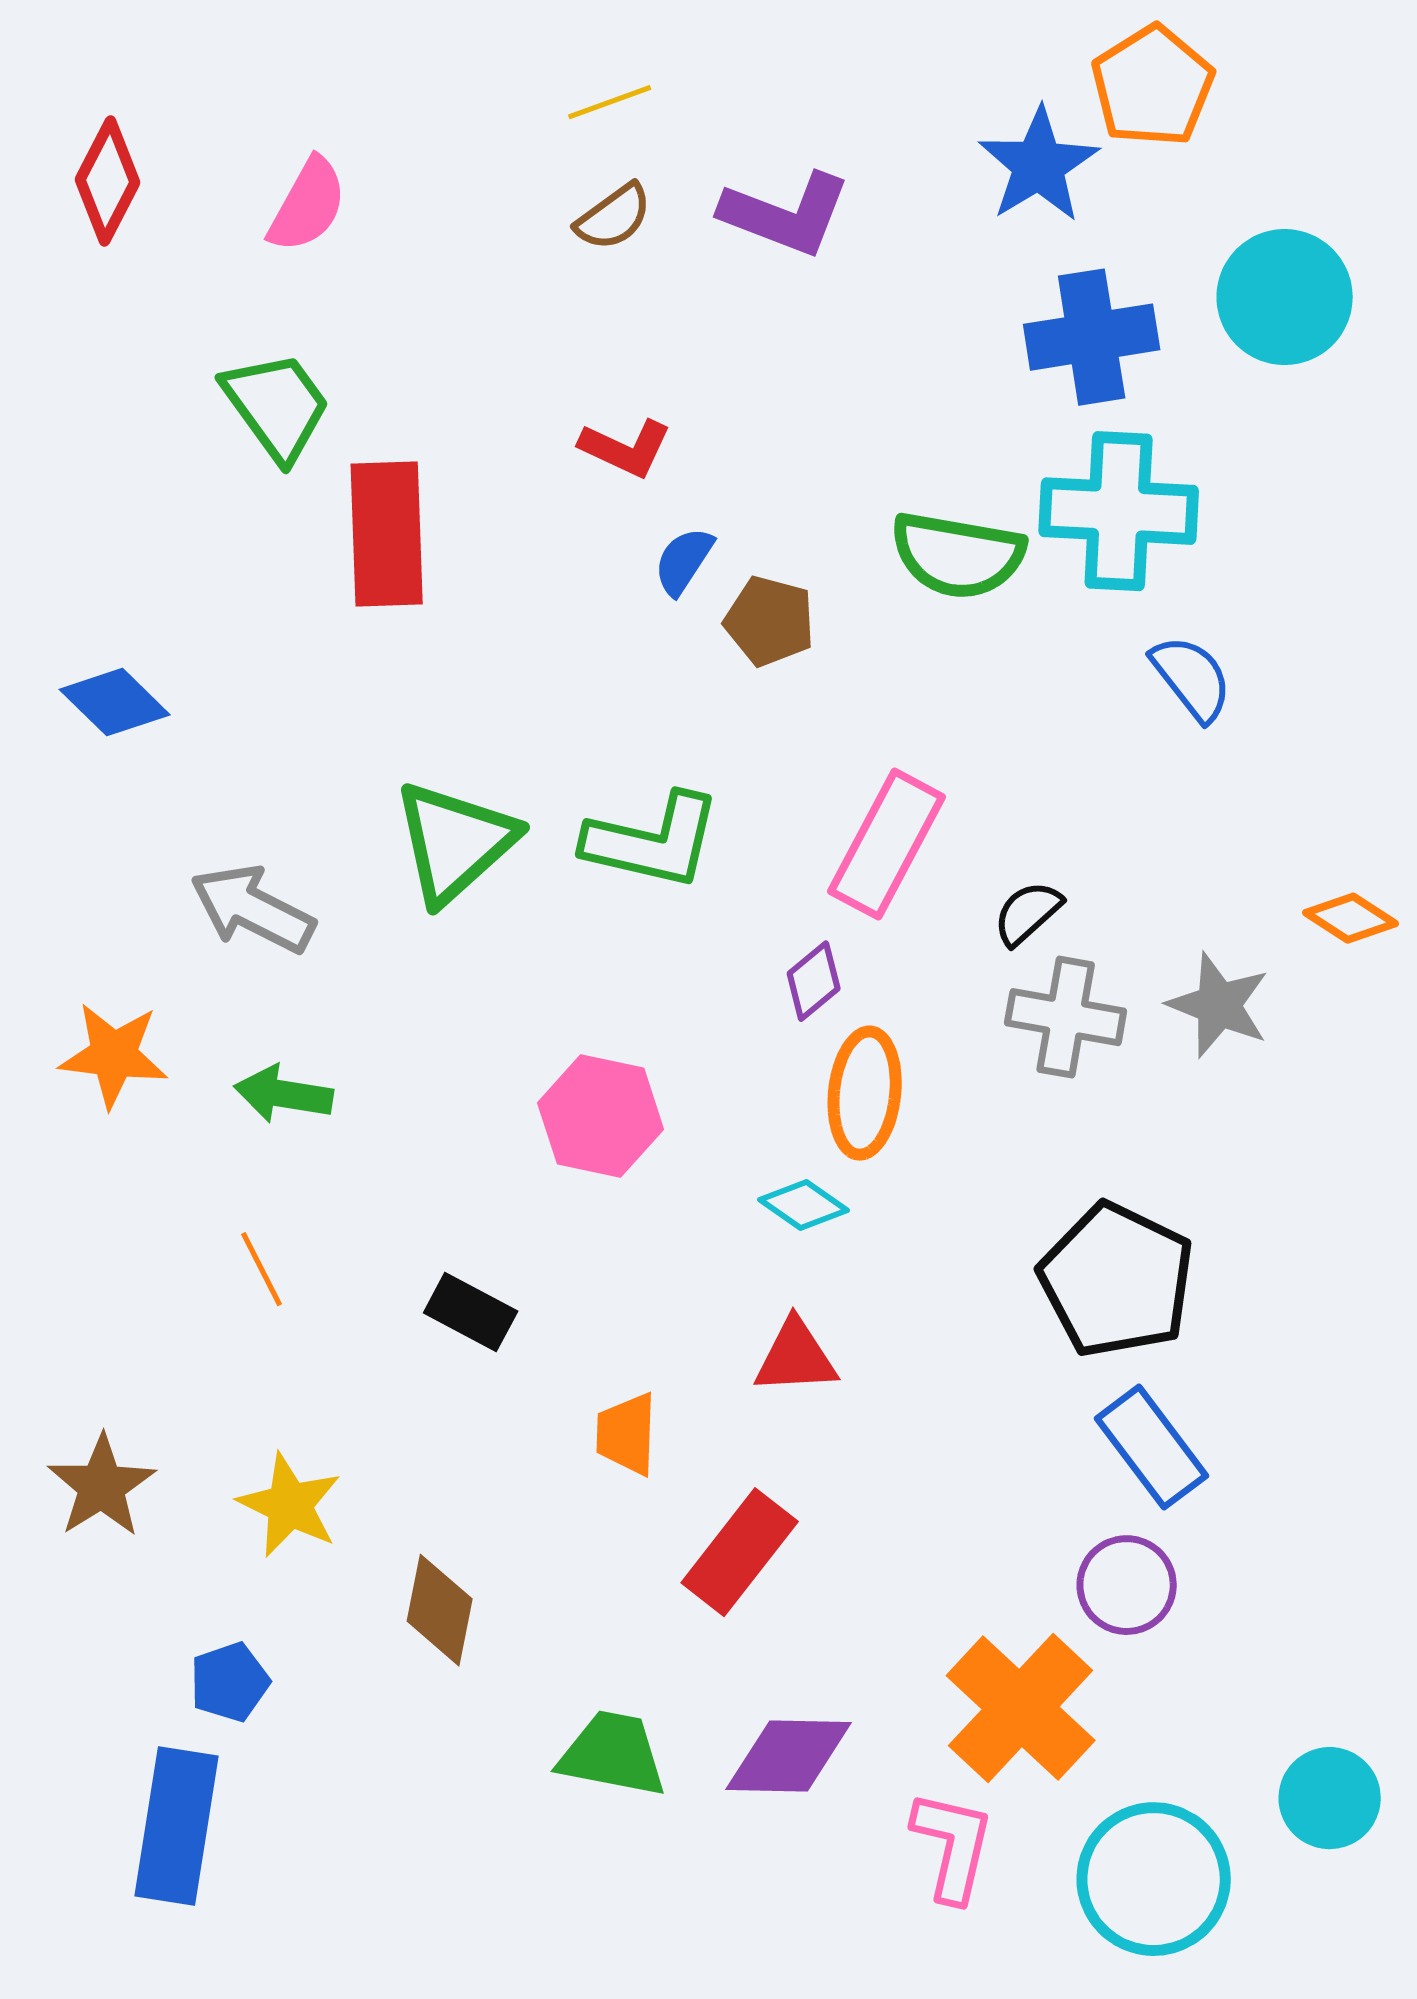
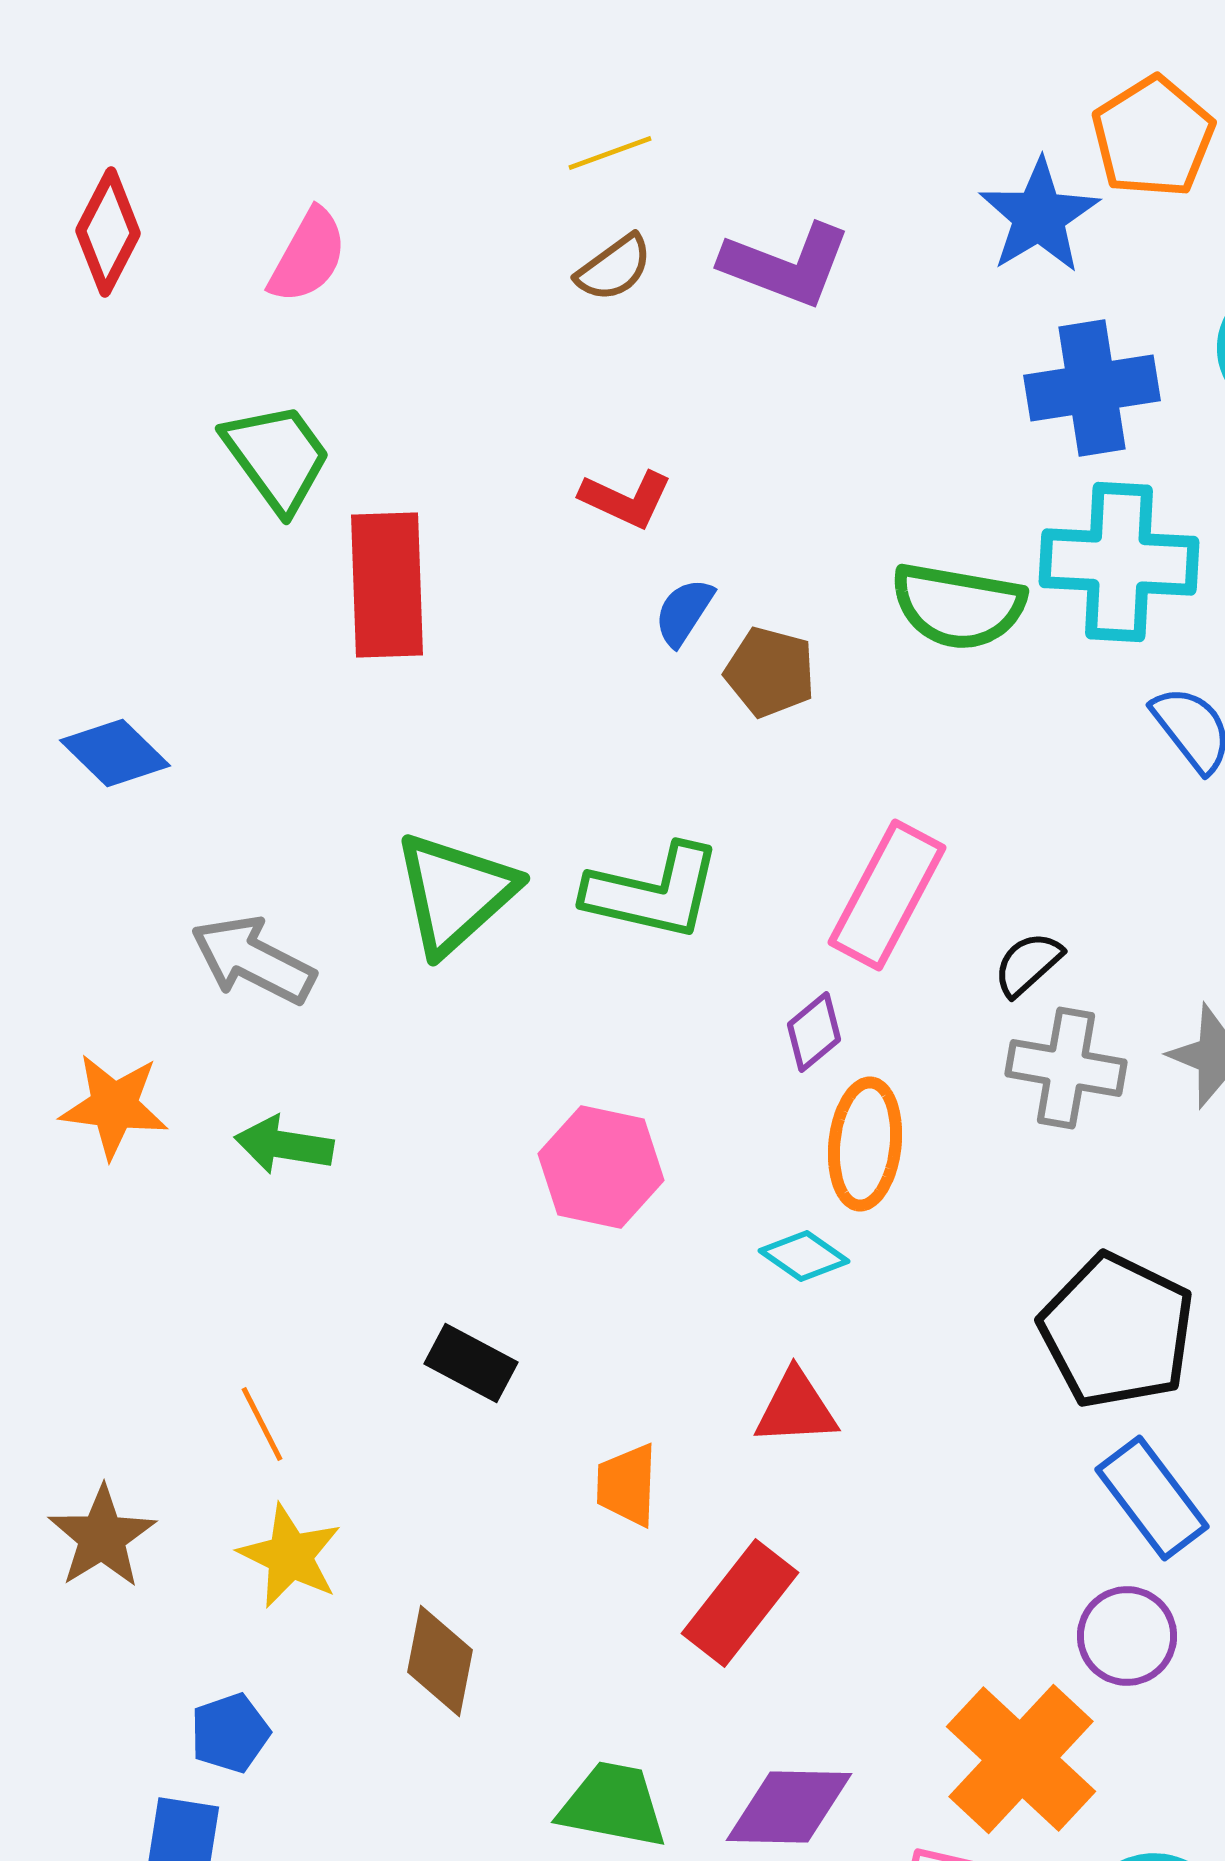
orange line: (262, 1269) -> (262, 1424), moved

